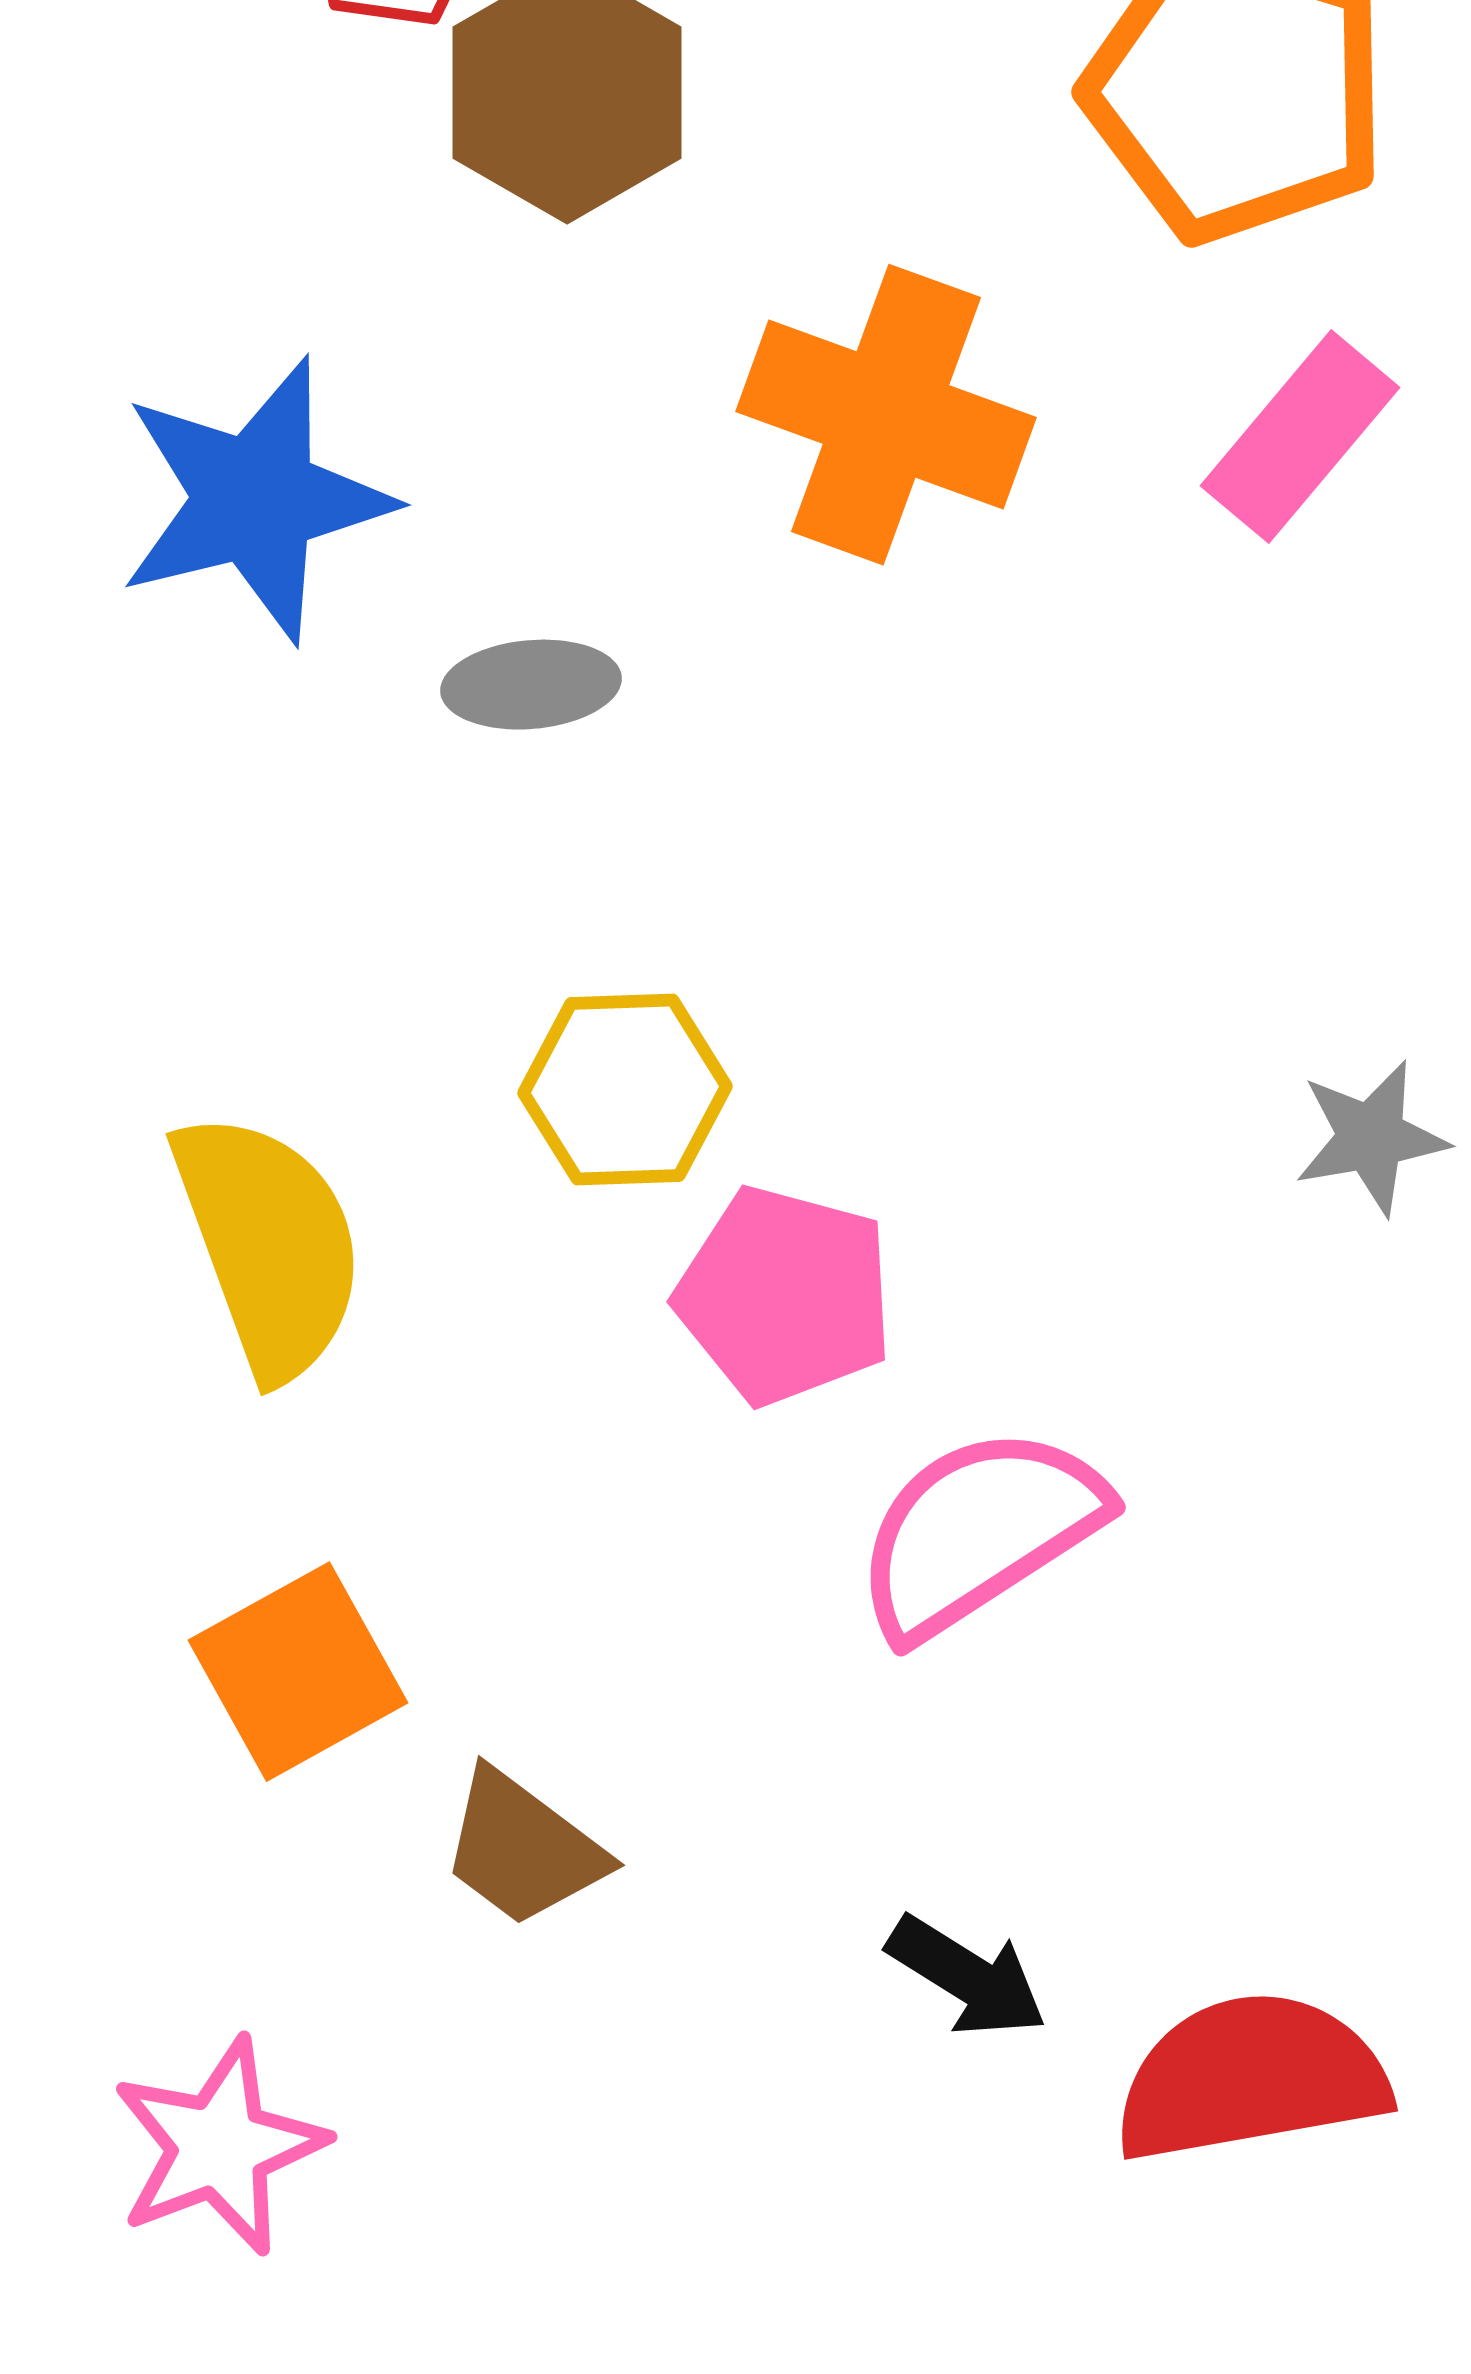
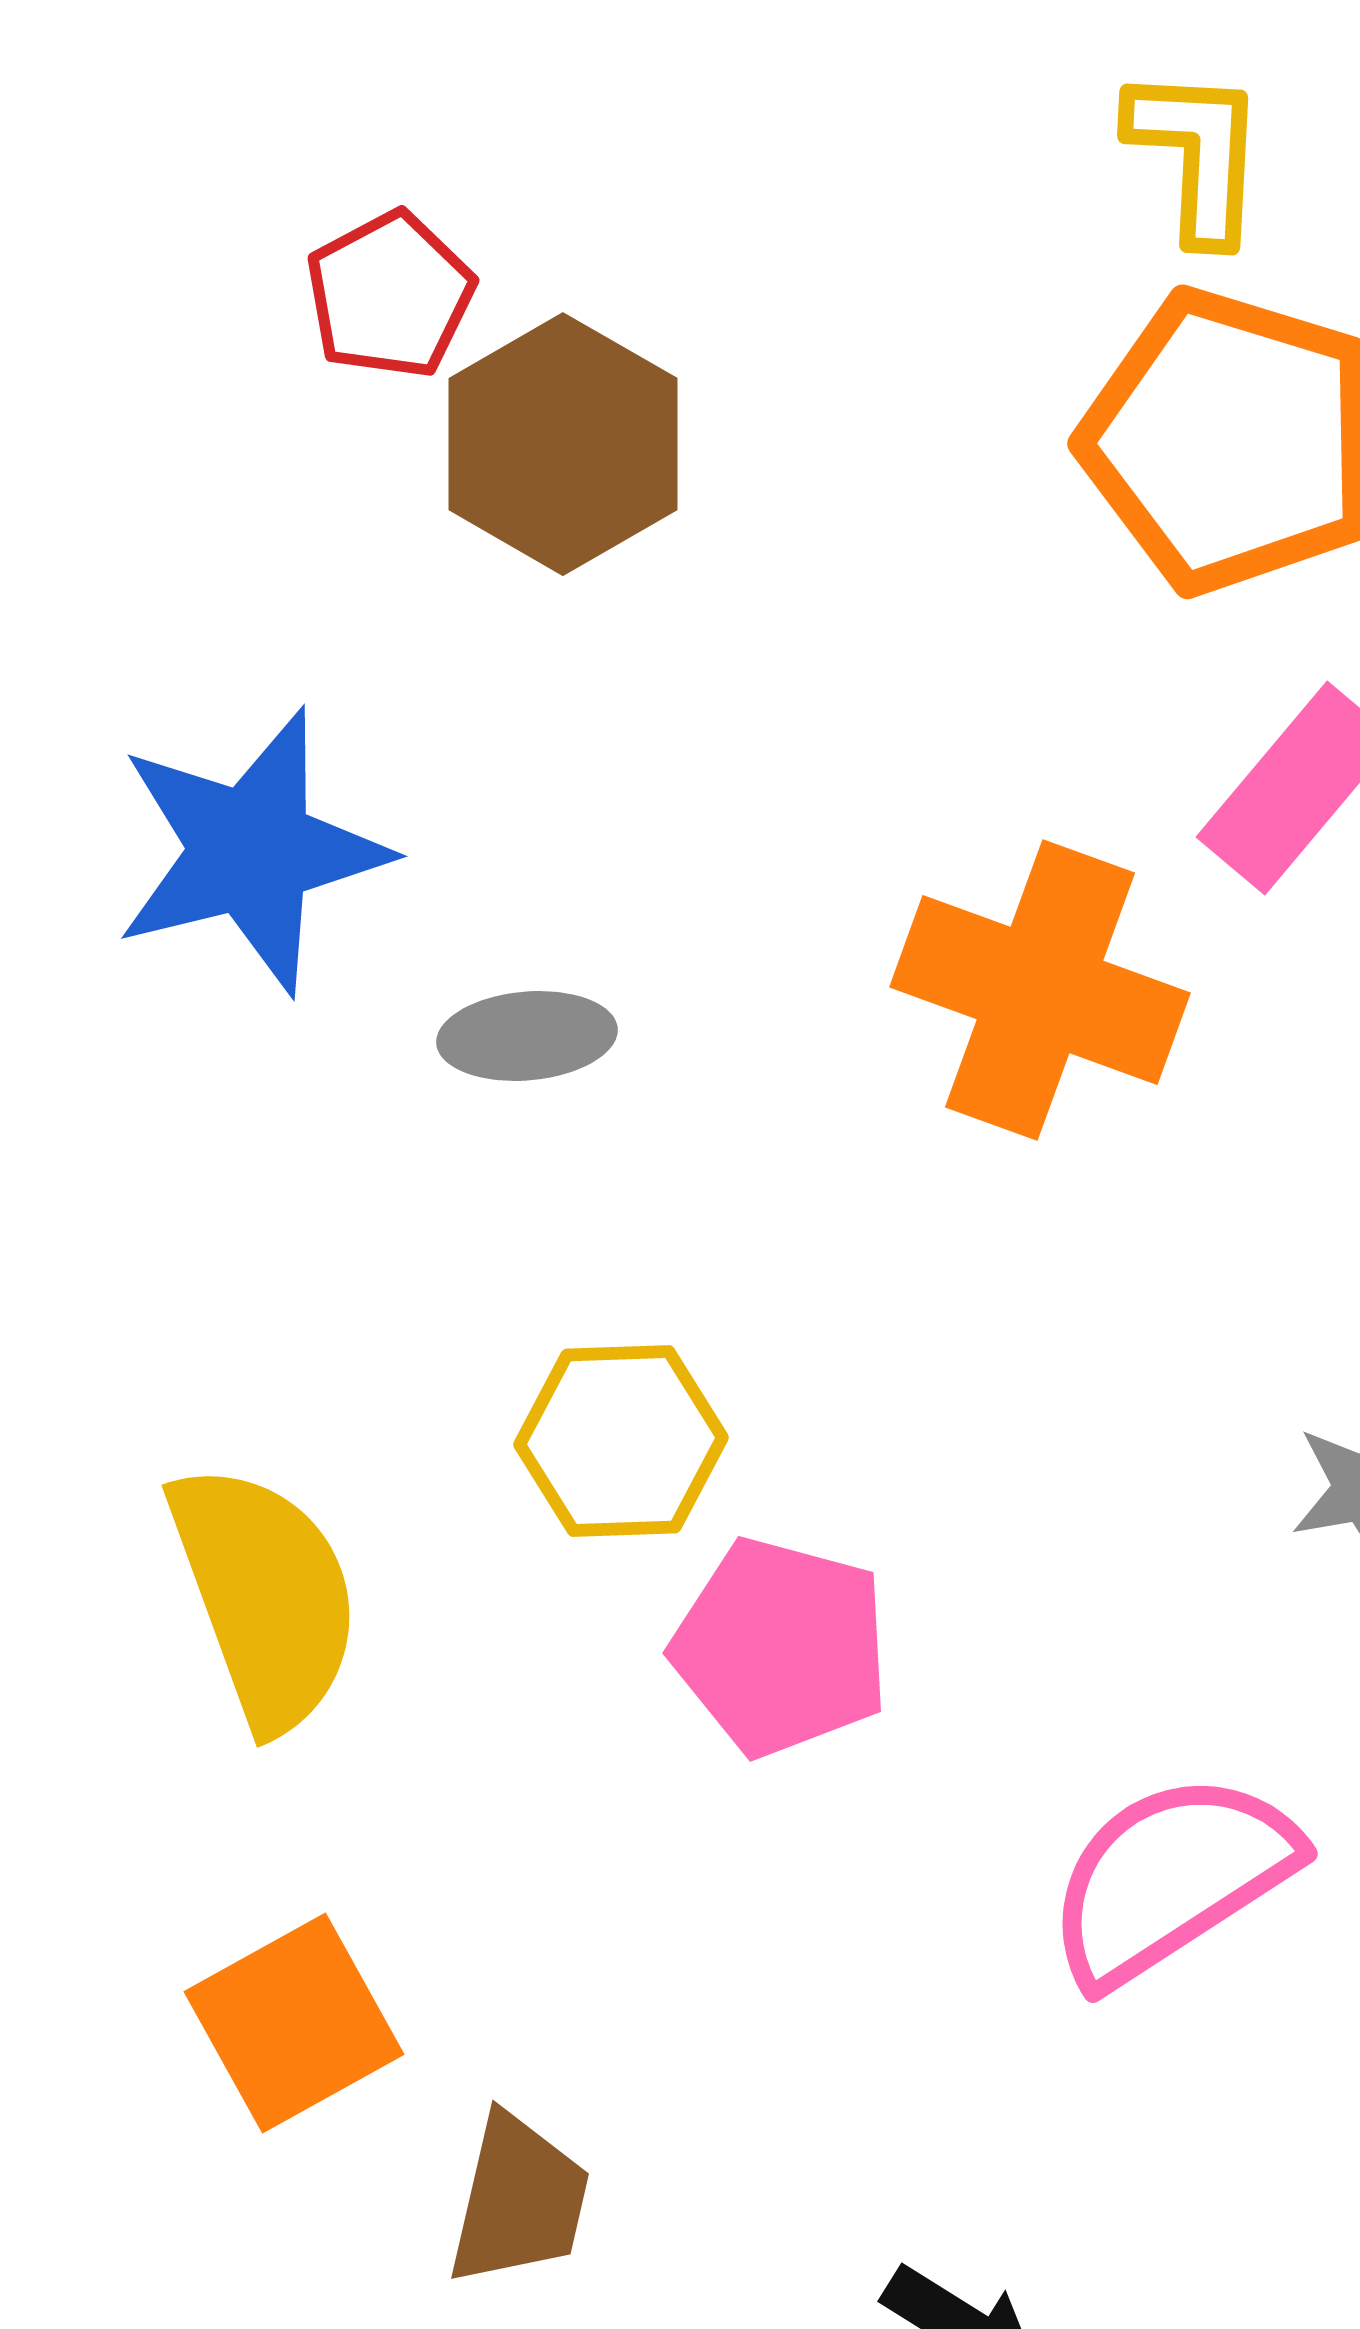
orange cross: (886, 415) -> (1040, 990), moved
pink semicircle: (979, 1532) -> (1171, 1878), moved
brown trapezoid: (523, 1849) -> (519, 2200), turned -114

